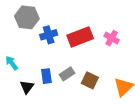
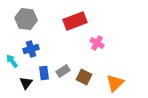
blue cross: (49, 35) -> (31, 49), moved
red rectangle: (80, 37) -> (75, 21), moved
pink cross: (112, 38) -> (97, 43), moved

